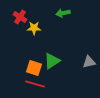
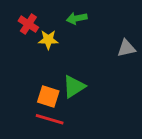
green arrow: (63, 13) -> (77, 18), moved
gray triangle: (89, 62) -> (126, 48), moved

